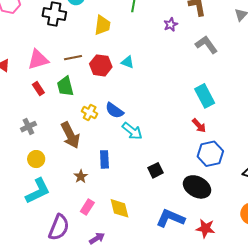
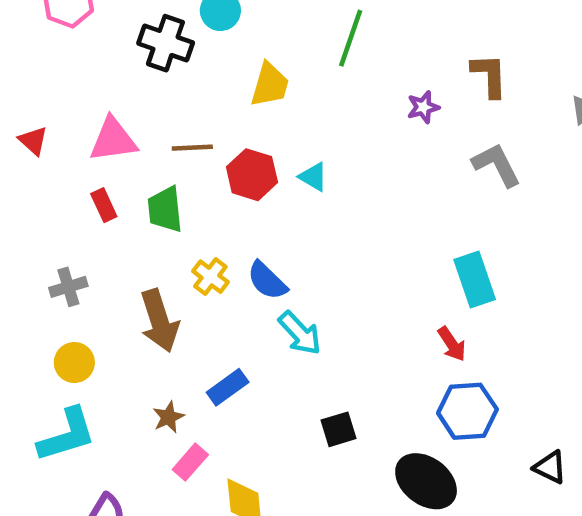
blue rectangle: (104, 159) -> (228, 387), turned 48
pink rectangle: (87, 207) -> (190, 462), moved

